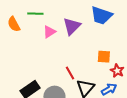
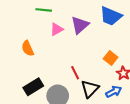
orange semicircle: (14, 24) -> (28, 48), moved
orange square: (104, 57) -> (111, 58), turned 32

